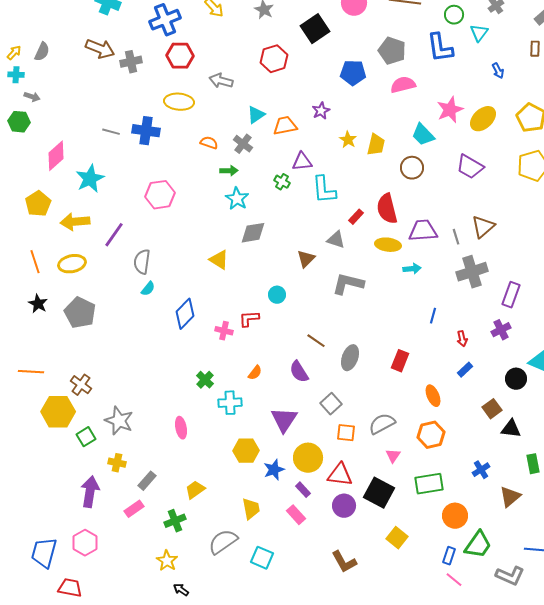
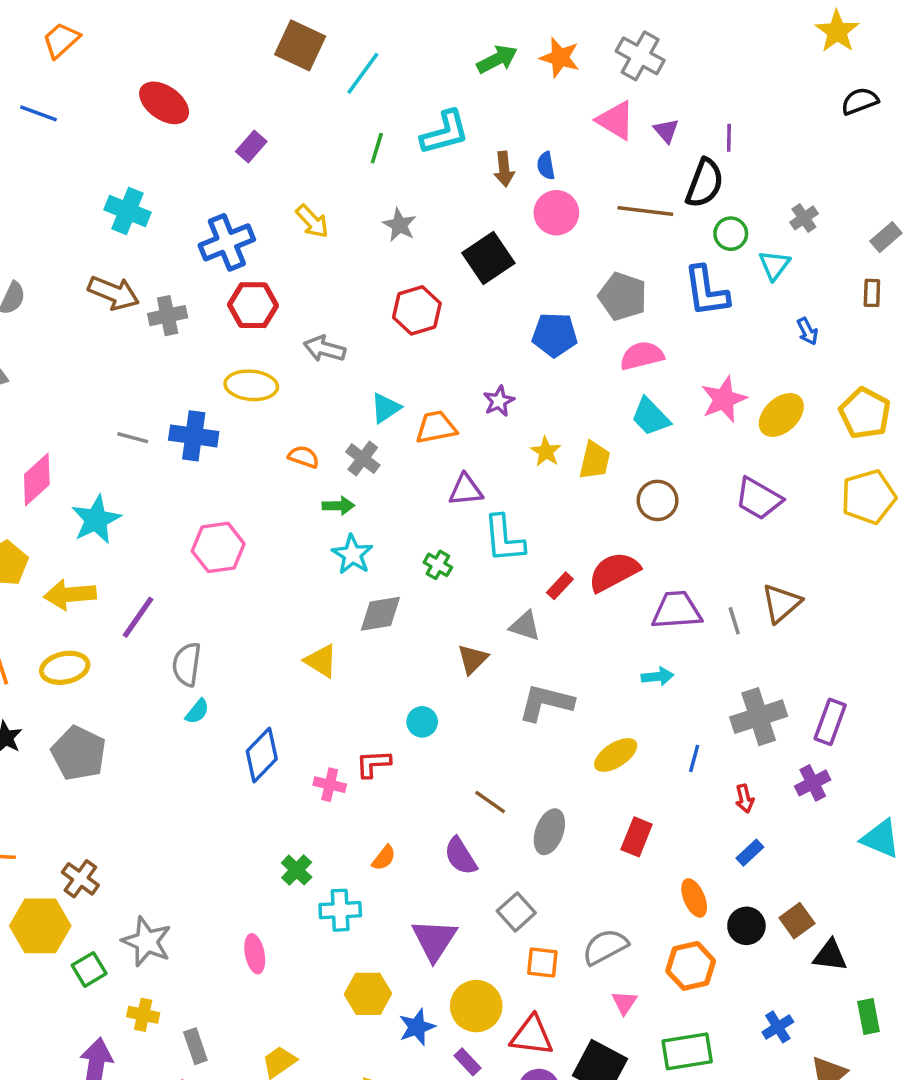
cyan trapezoid: (423, 135) -> (651, 417), moved
green cross: (282, 182) -> (438, 565), moved
red semicircle: (387, 209) -> (614, 572), turned 76
yellow ellipse: (388, 245) -> (616, 755), moved, turned -40
gray cross: (472, 272) -> (759, 717), moved
black circle: (516, 379) -> (746, 926), moved
gray rectangle: (147, 481) -> (195, 1046), turned -60

